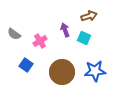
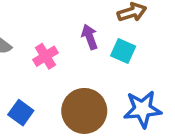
blue square: (26, 65) -> (21, 113), moved

